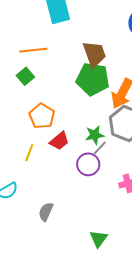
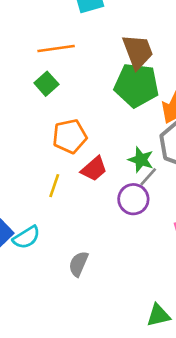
orange pentagon: (42, 116) -> (70, 136), turned 30
green star: (95, 135) -> (141, 160), turned 30
green triangle: (98, 239) -> (158, 315), moved, turned 42

